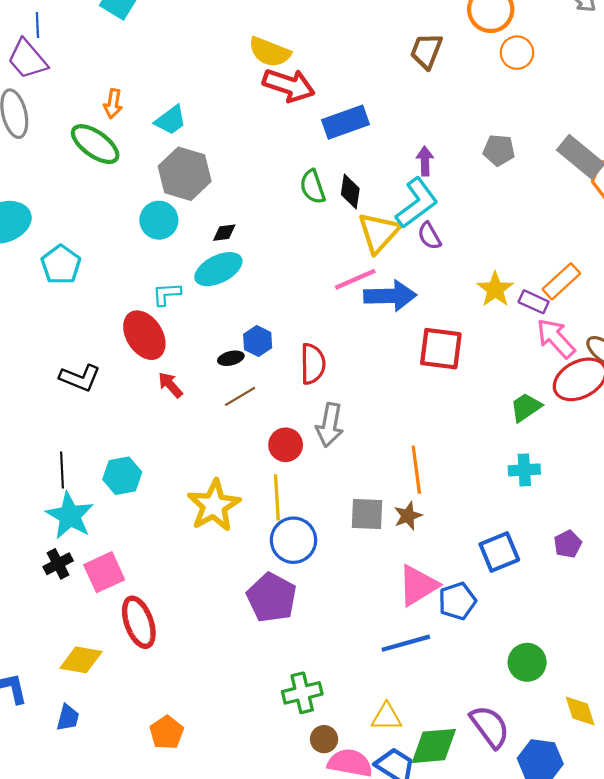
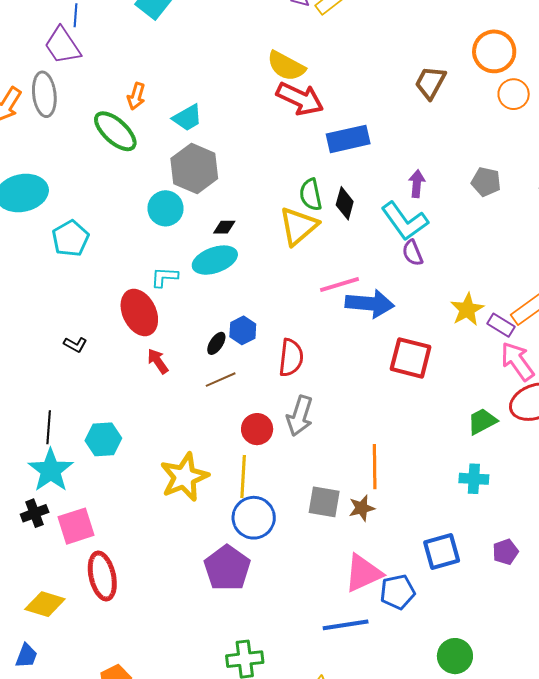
cyan L-shape: (417, 203) -> (405, 221), turned 84
yellow triangle: (379, 233) -> (298, 226), moved
black ellipse: (231, 358) -> (216, 343), turned -50
black L-shape: (80, 378) -> (75, 345), size x0.6

